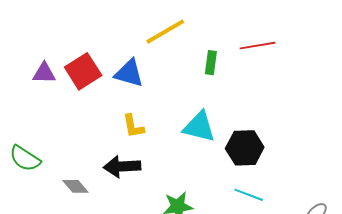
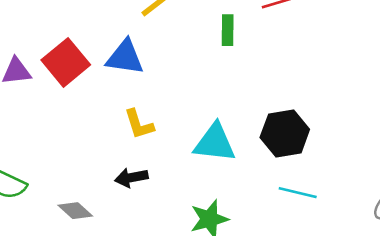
cyan triangle: (199, 127) -> (215, 143), moved
black arrow: (122, 166) -> (131, 177), size x0.7

